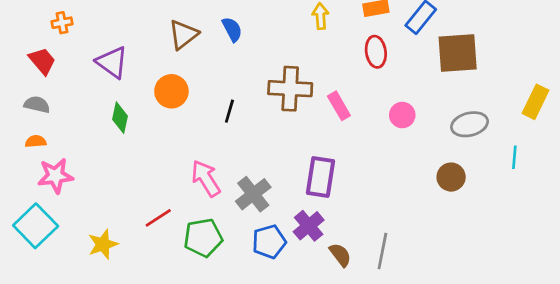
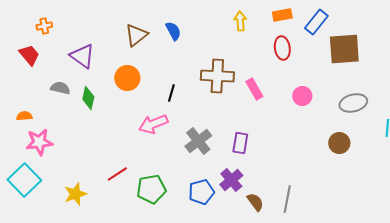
gray semicircle: (37, 104) -> (60, 88), moved
purple rectangle: (320, 177) -> (240, 143), size x0.7
pink arrow: (206, 178) -> (153, 124), moved, turned -80
gray cross: (253, 194) -> (198, 141), moved

